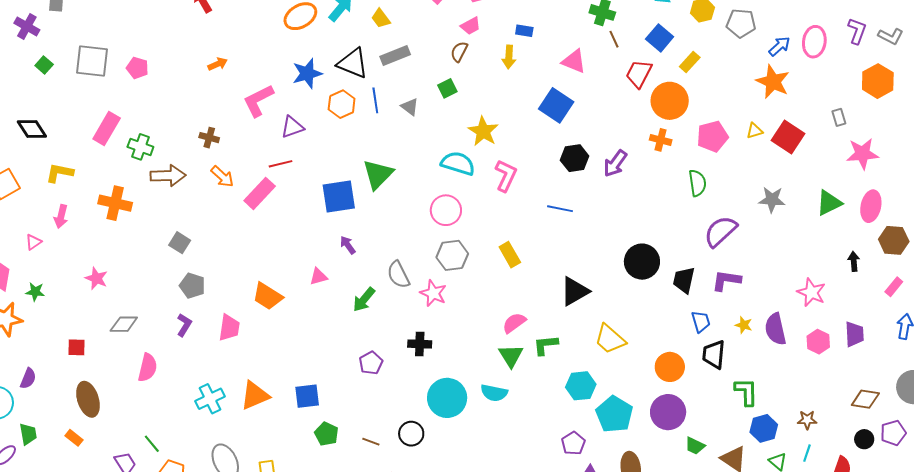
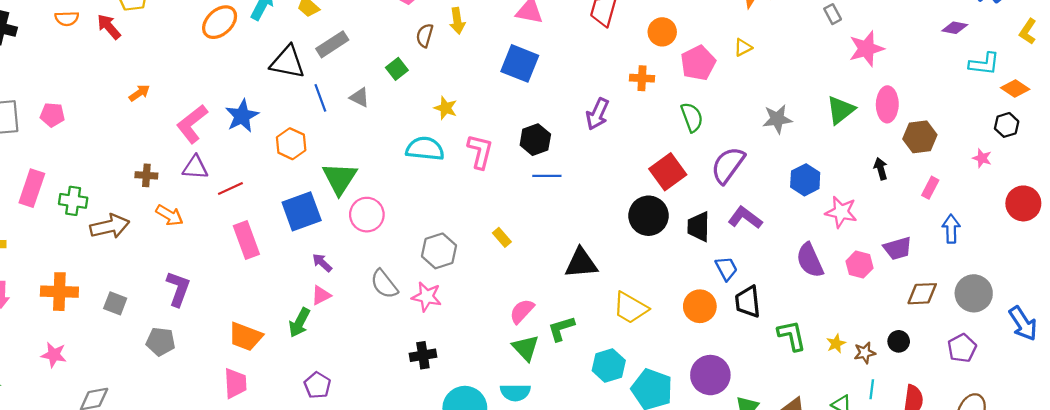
brown semicircle: (459, 52) -> (425, 35), moved
blue star: (307, 73) -> (242, 116), moved
orange circle: (670, 101) -> (662, 32), moved, size x0.7
orange hexagon: (342, 104) -> (291, 144), moved
purple triangle: (292, 127) -> (195, 167), moved, turned 35
yellow star: (483, 131) -> (446, 108), size x0.7
red square: (788, 137) -> (668, 172), moved, turned 32
black hexagon: (575, 158) -> (535, 140), moved
pink rectangle: (260, 193) -> (246, 240), moved, turned -52
orange cross: (115, 203) -> (59, 292), moved
pink circle: (446, 210) -> (367, 215), moved
gray square: (180, 243) -> (115, 303), moved
yellow rectangle: (510, 255) -> (502, 237), size x0.7
pink triangle: (318, 277) -> (321, 295), moved
purple L-shape: (726, 280) -> (745, 218), turned 40
black triangle: (575, 291) -> (581, 263), turned 36
green arrow: (364, 300) -> (299, 323), moved
purple L-shape: (184, 325) -> (178, 289), moved, size x1.4
yellow star: (744, 325) -> (836, 344), moved, turned -30
pink trapezoid: (229, 328) -> (235, 383), moved
purple trapezoid: (854, 334) -> (898, 248), turned 88
purple pentagon: (371, 363) -> (317, 385), moved
orange circle: (670, 367) -> (700, 306), moved
brown diamond: (865, 399) -> (922, 294), moved
blue hexagon: (764, 428) -> (805, 180), moved
black circle: (864, 439) -> (899, 341), moved

